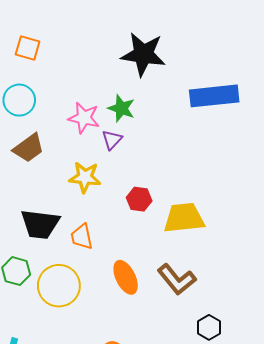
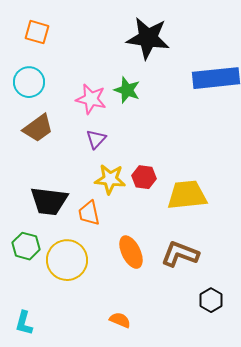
purple triangle: (112, 140) -> (96, 139), moved
yellow star: (85, 177) -> (110, 179), moved
brown L-shape: (177, 279) -> (180, 254), turned 150

